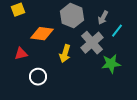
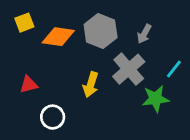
cyan line: (117, 31) -> (174, 69), moved
orange diamond: (42, 34) -> (58, 37), moved

